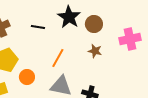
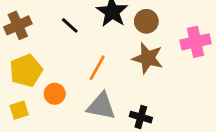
black line: (38, 27) -> (70, 25), turned 32
brown star: (95, 51) -> (148, 58), size x1.6

